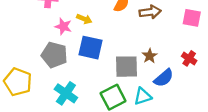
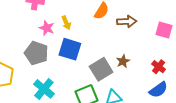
yellow arrow: (84, 19) -> (66, 23), turned 40
gray square: (127, 67) -> (101, 69), turned -35
blue semicircle: (164, 78) -> (158, 90), moved

